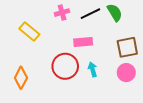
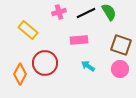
brown square: (127, 47) -> (121, 45), turned 30
red circle: (65, 66) -> (45, 63), moved
cyan arrow: (93, 69) -> (88, 66), turned -40

